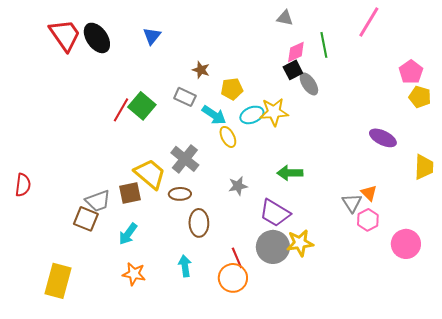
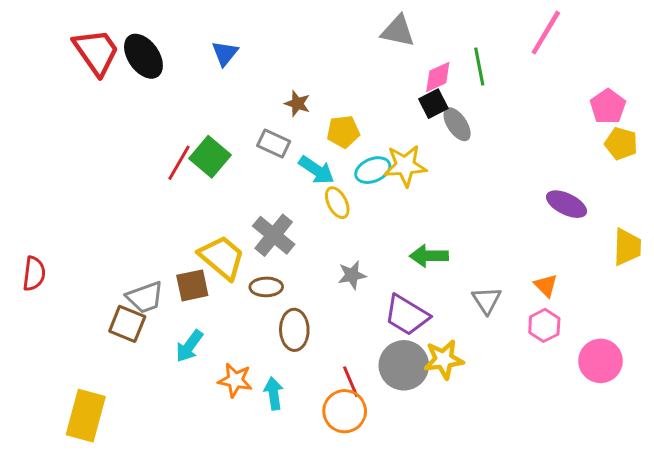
gray triangle: (285, 18) -> (398, 31), moved, size x1.4
gray triangle: (352, 203) -> (487, 300), moved
orange star: (134, 274) -> (235, 380), moved

